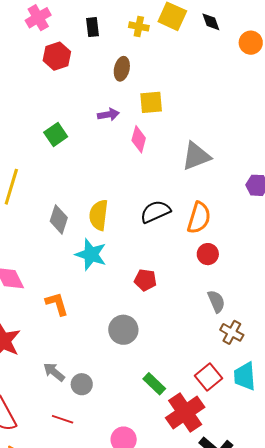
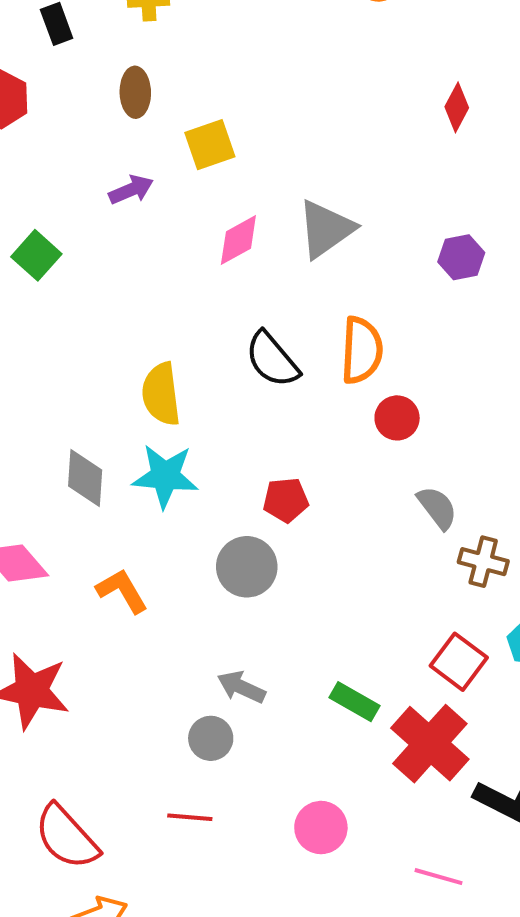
pink diamond: (139, 139) -> (238, 240), moved, turned 60
black semicircle: (155, 212) -> (272, 359), turned -92
gray diamond: (59, 219) -> (85, 478), moved
gray circle: (123, 330) -> (247, 567), moved
gray arrow: (54, 372) -> (241, 687), moved

